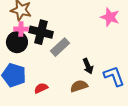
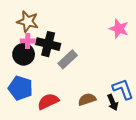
black arrow: (88, 66) -> (113, 102), moved
red semicircle: (41, 88) -> (48, 101), size x1.5

